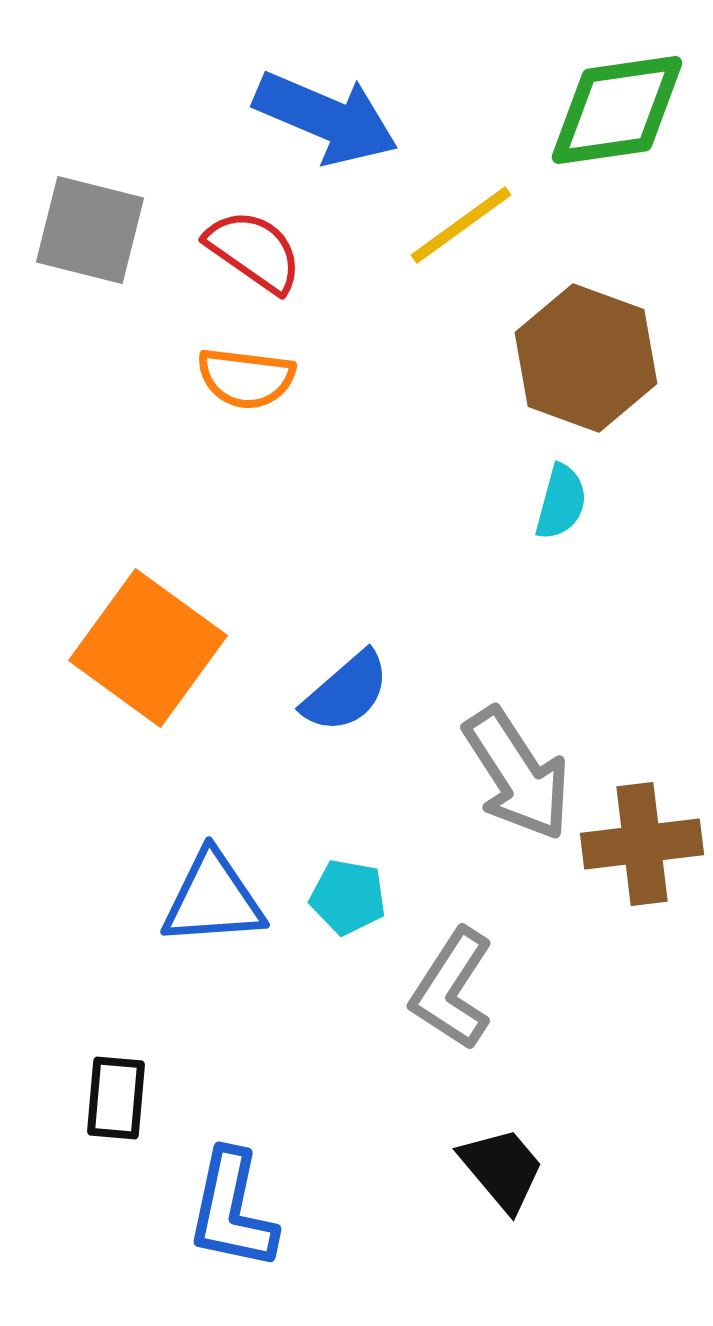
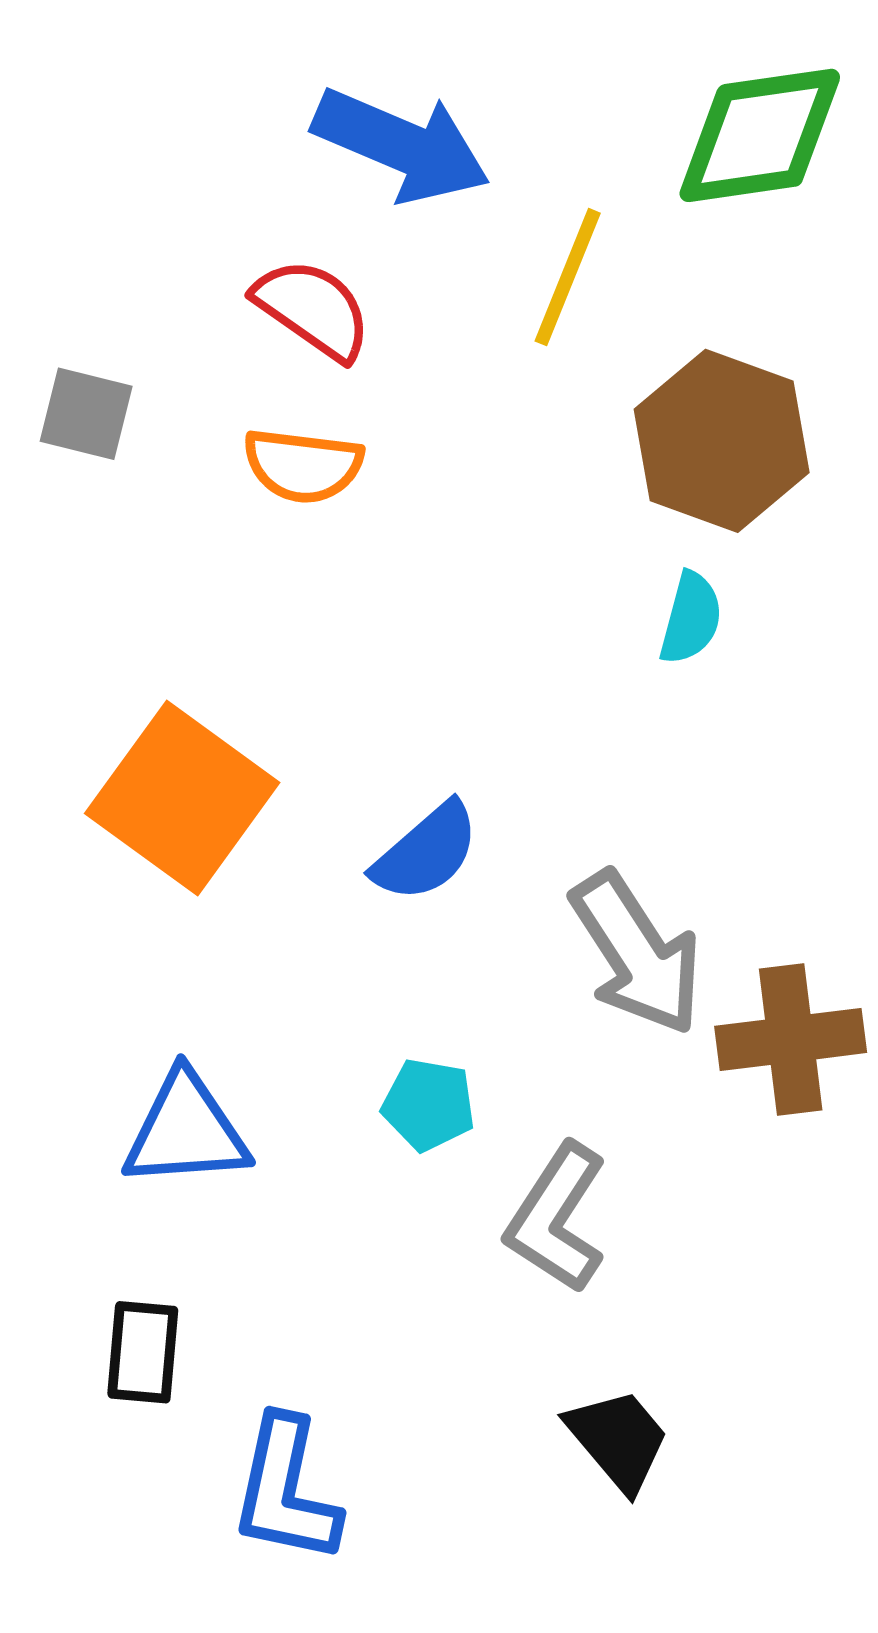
yellow line: (461, 225) -> (568, 277), turned -32
gray square: (90, 230) -> (86, 414), moved, size x0.7
blue triangle: (213, 899) -> (186, 1131), moved

